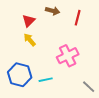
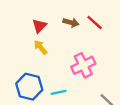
brown arrow: (53, 11) -> (71, 23), moved
red line: (78, 18) -> (95, 23), turned -63

